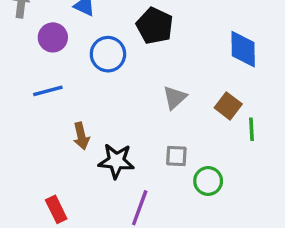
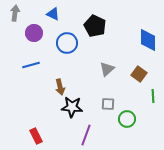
green line: (251, 129) -> (153, 96), moved
brown arrow: (81, 136) -> (60, 87), moved

